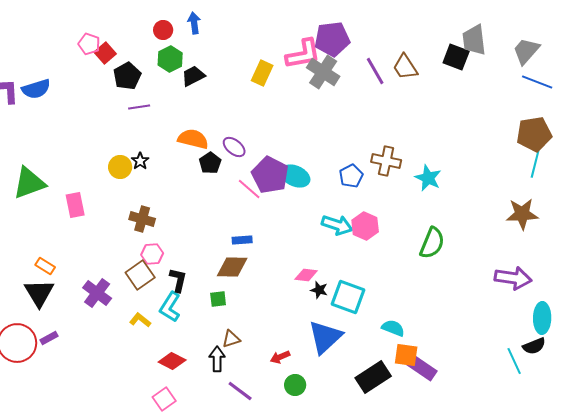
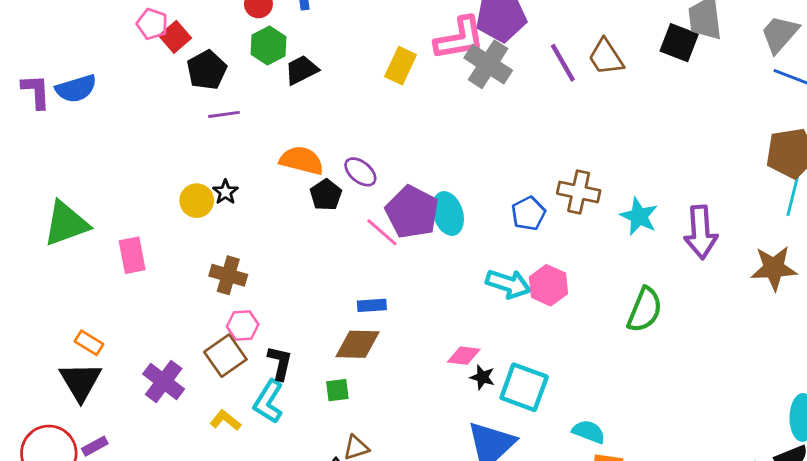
cyan ellipse: (295, 176) -> (448, 214), turned 48
purple arrow: (513, 278) -> (701, 232), moved, turned 78

